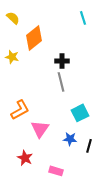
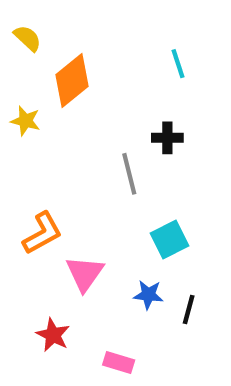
cyan line: (83, 18) -> (178, 64), moved
black cross: (62, 61) -> (167, 138), moved

